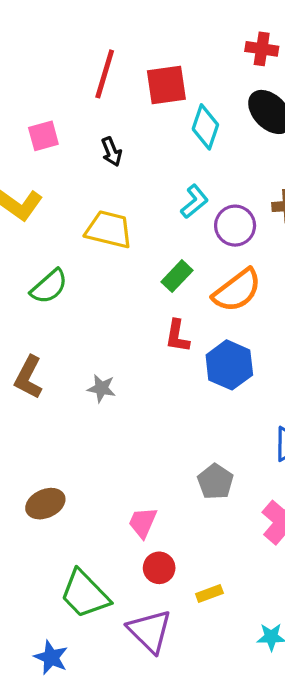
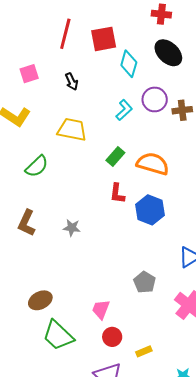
purple circle: (235, 226) -> (155, 99), moved
orange semicircle: (237, 290) -> (153, 164), turned -124
green trapezoid: (85, 594) -> (58, 335), moved

